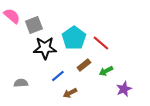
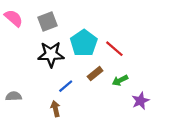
gray square: (34, 25) -> (48, 22), moved
gray semicircle: (21, 83) -> (14, 96), moved
brown arrow: (70, 93) -> (55, 109), moved, turned 104

